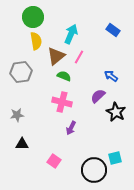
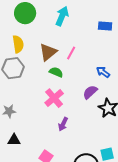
blue rectangle: (113, 30) -> (105, 26), turned -32
cyan arrow: (71, 34) -> (62, 16), moved
yellow semicircle: (36, 41) -> (18, 44), moved
pink cross: (62, 102) -> (54, 98), turned 36

